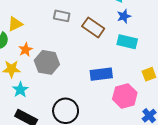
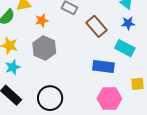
orange star: (26, 50) -> (42, 20), moved
blue rectangle: (101, 74) -> (103, 67), moved

